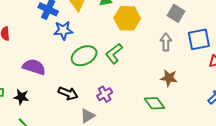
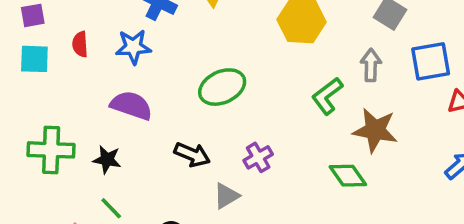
blue star: (63, 30) -> (133, 47), moved
green L-shape: (114, 53) -> (327, 96), moved
brown star: (169, 78) -> (375, 130), size x1.4

